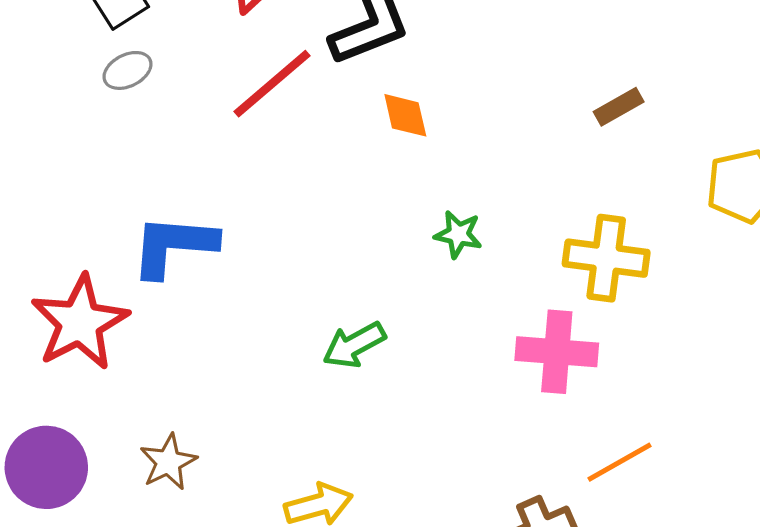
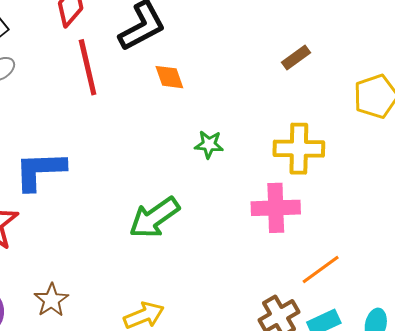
red line: (272, 84) -> (88, 67), turned -56
green arrow: (354, 345) -> (154, 218), size x1.4

